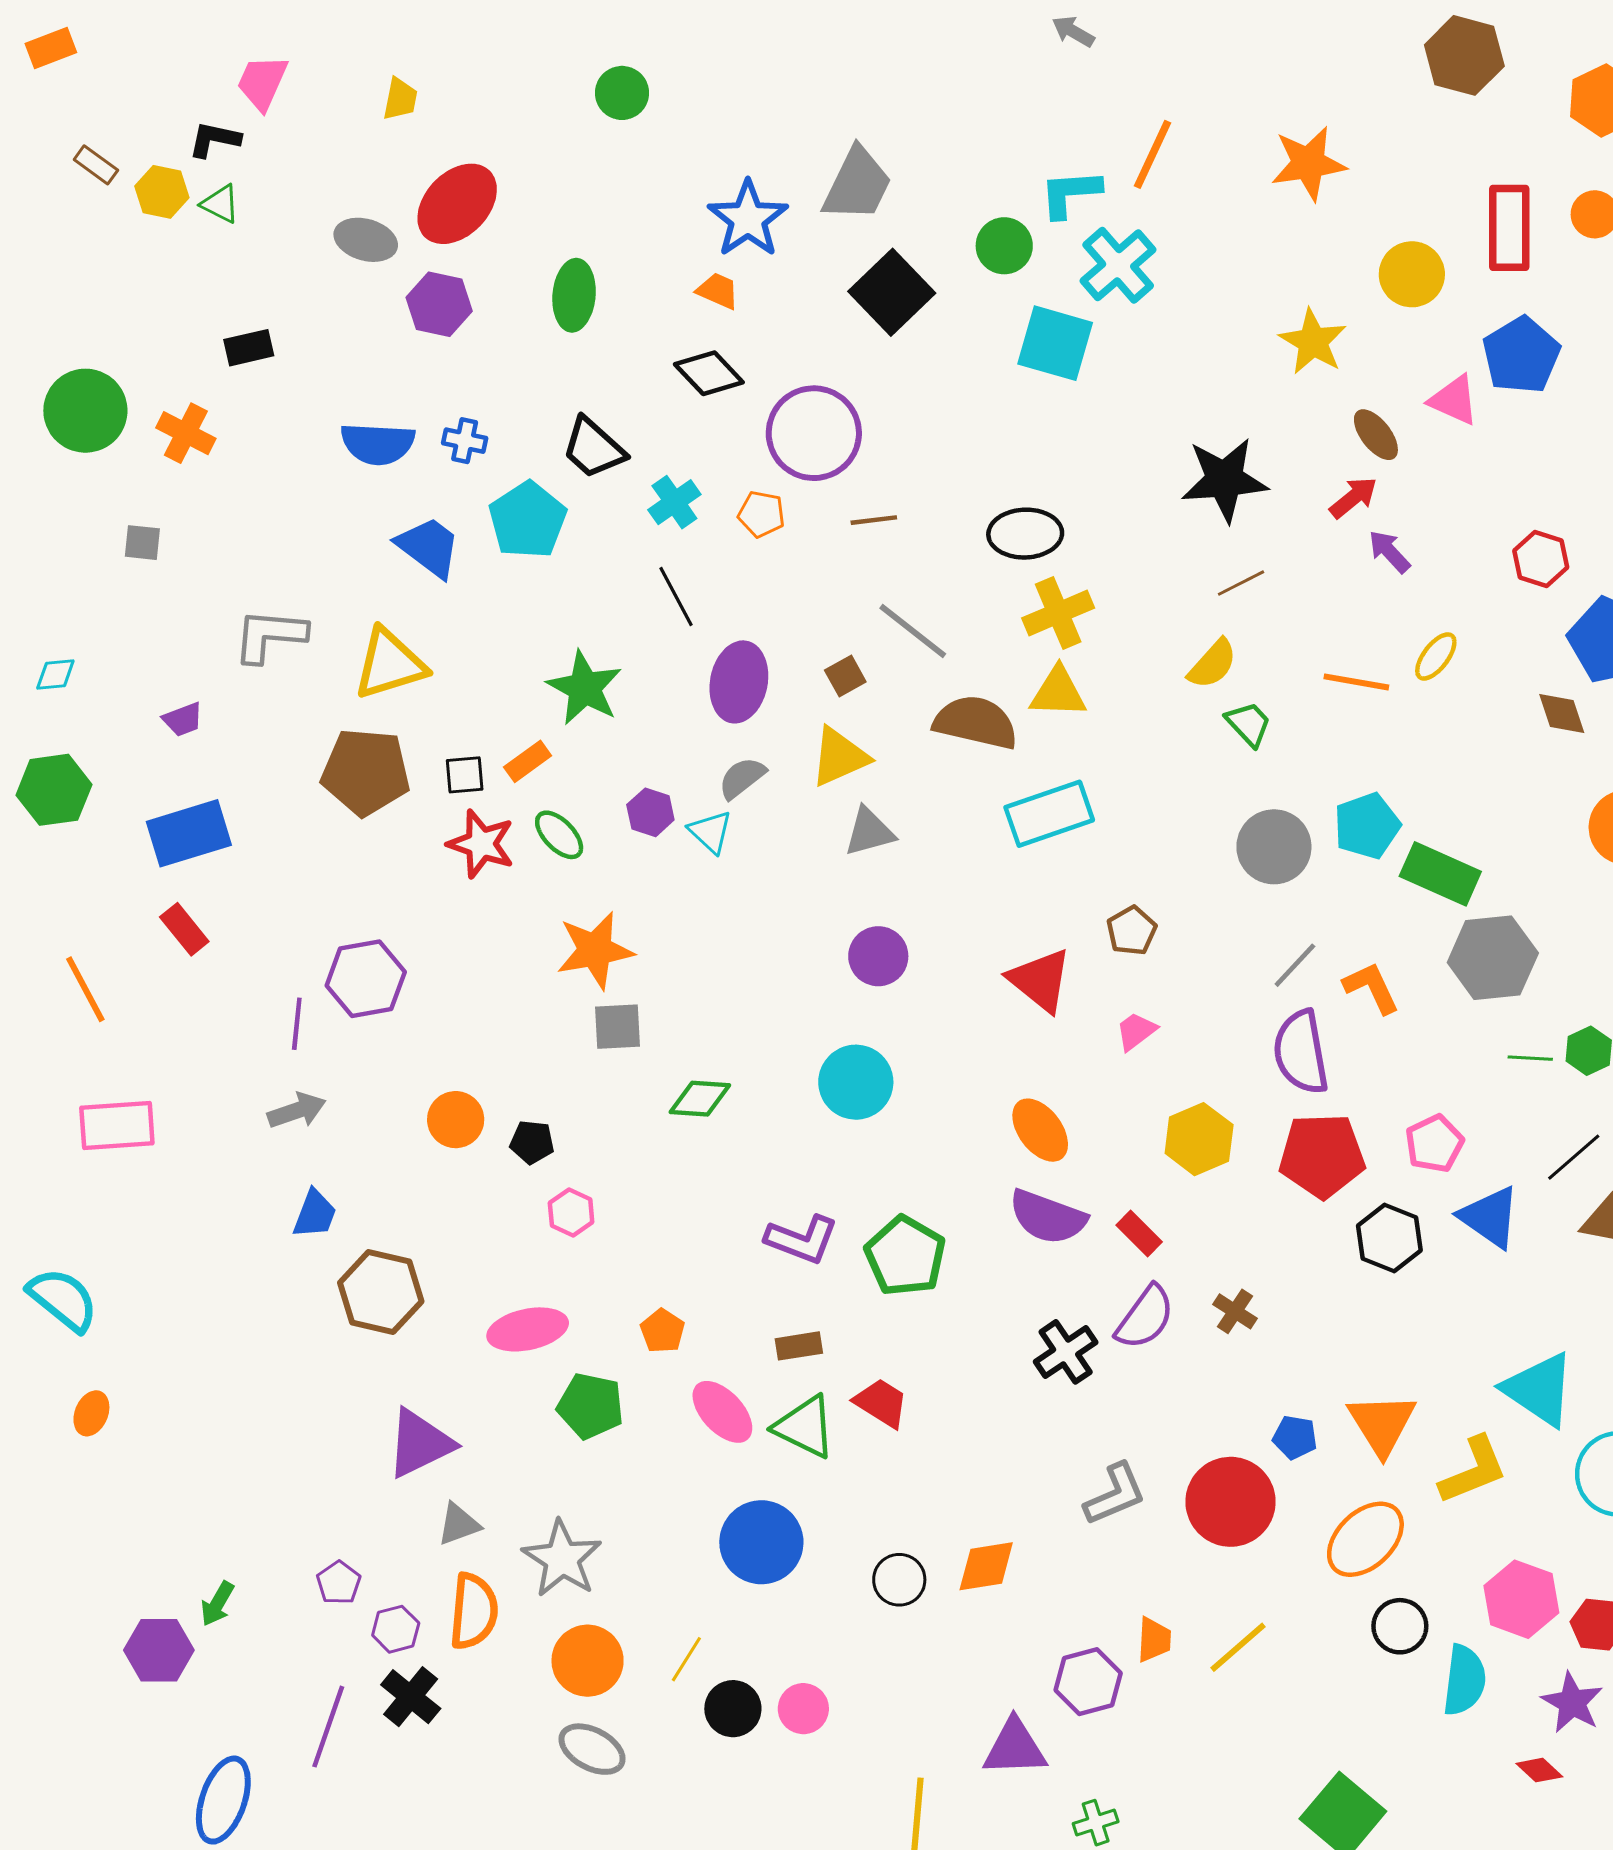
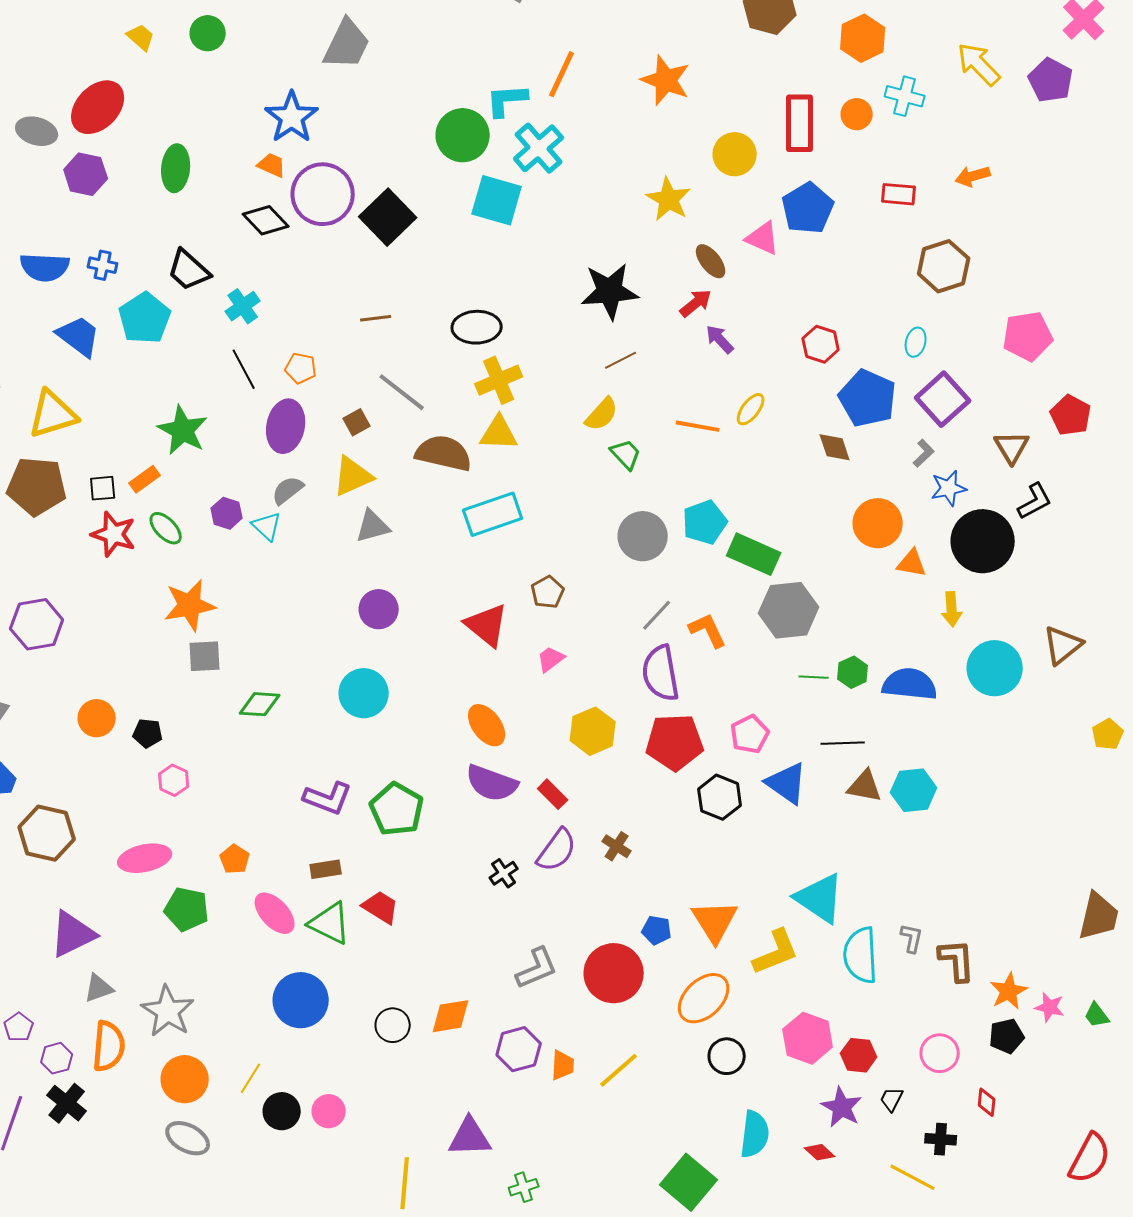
yellow trapezoid: (400, 99) -> (141, 37), moved, turned -60
orange star: (1308, 163) -> (666, 80), turned 30
gray trapezoid: (857, 184) -> (347, 44), moved
green circle: (1004, 246) -> (463, 135), size x1.4
black square: (892, 292) -> (388, 217), moved
purple circle: (814, 433) -> (323, 194), moved
orange pentagon: (761, 514) -> (301, 368), moved
black line: (1574, 1157) -> (843, 743), turned 39
black cross: (1066, 1352) -> (504, 873), size x0.7
cyan semicircle: (1464, 1680) -> (755, 1134), moved
purple hexagon: (1088, 1682) -> (519, 1049), moved

